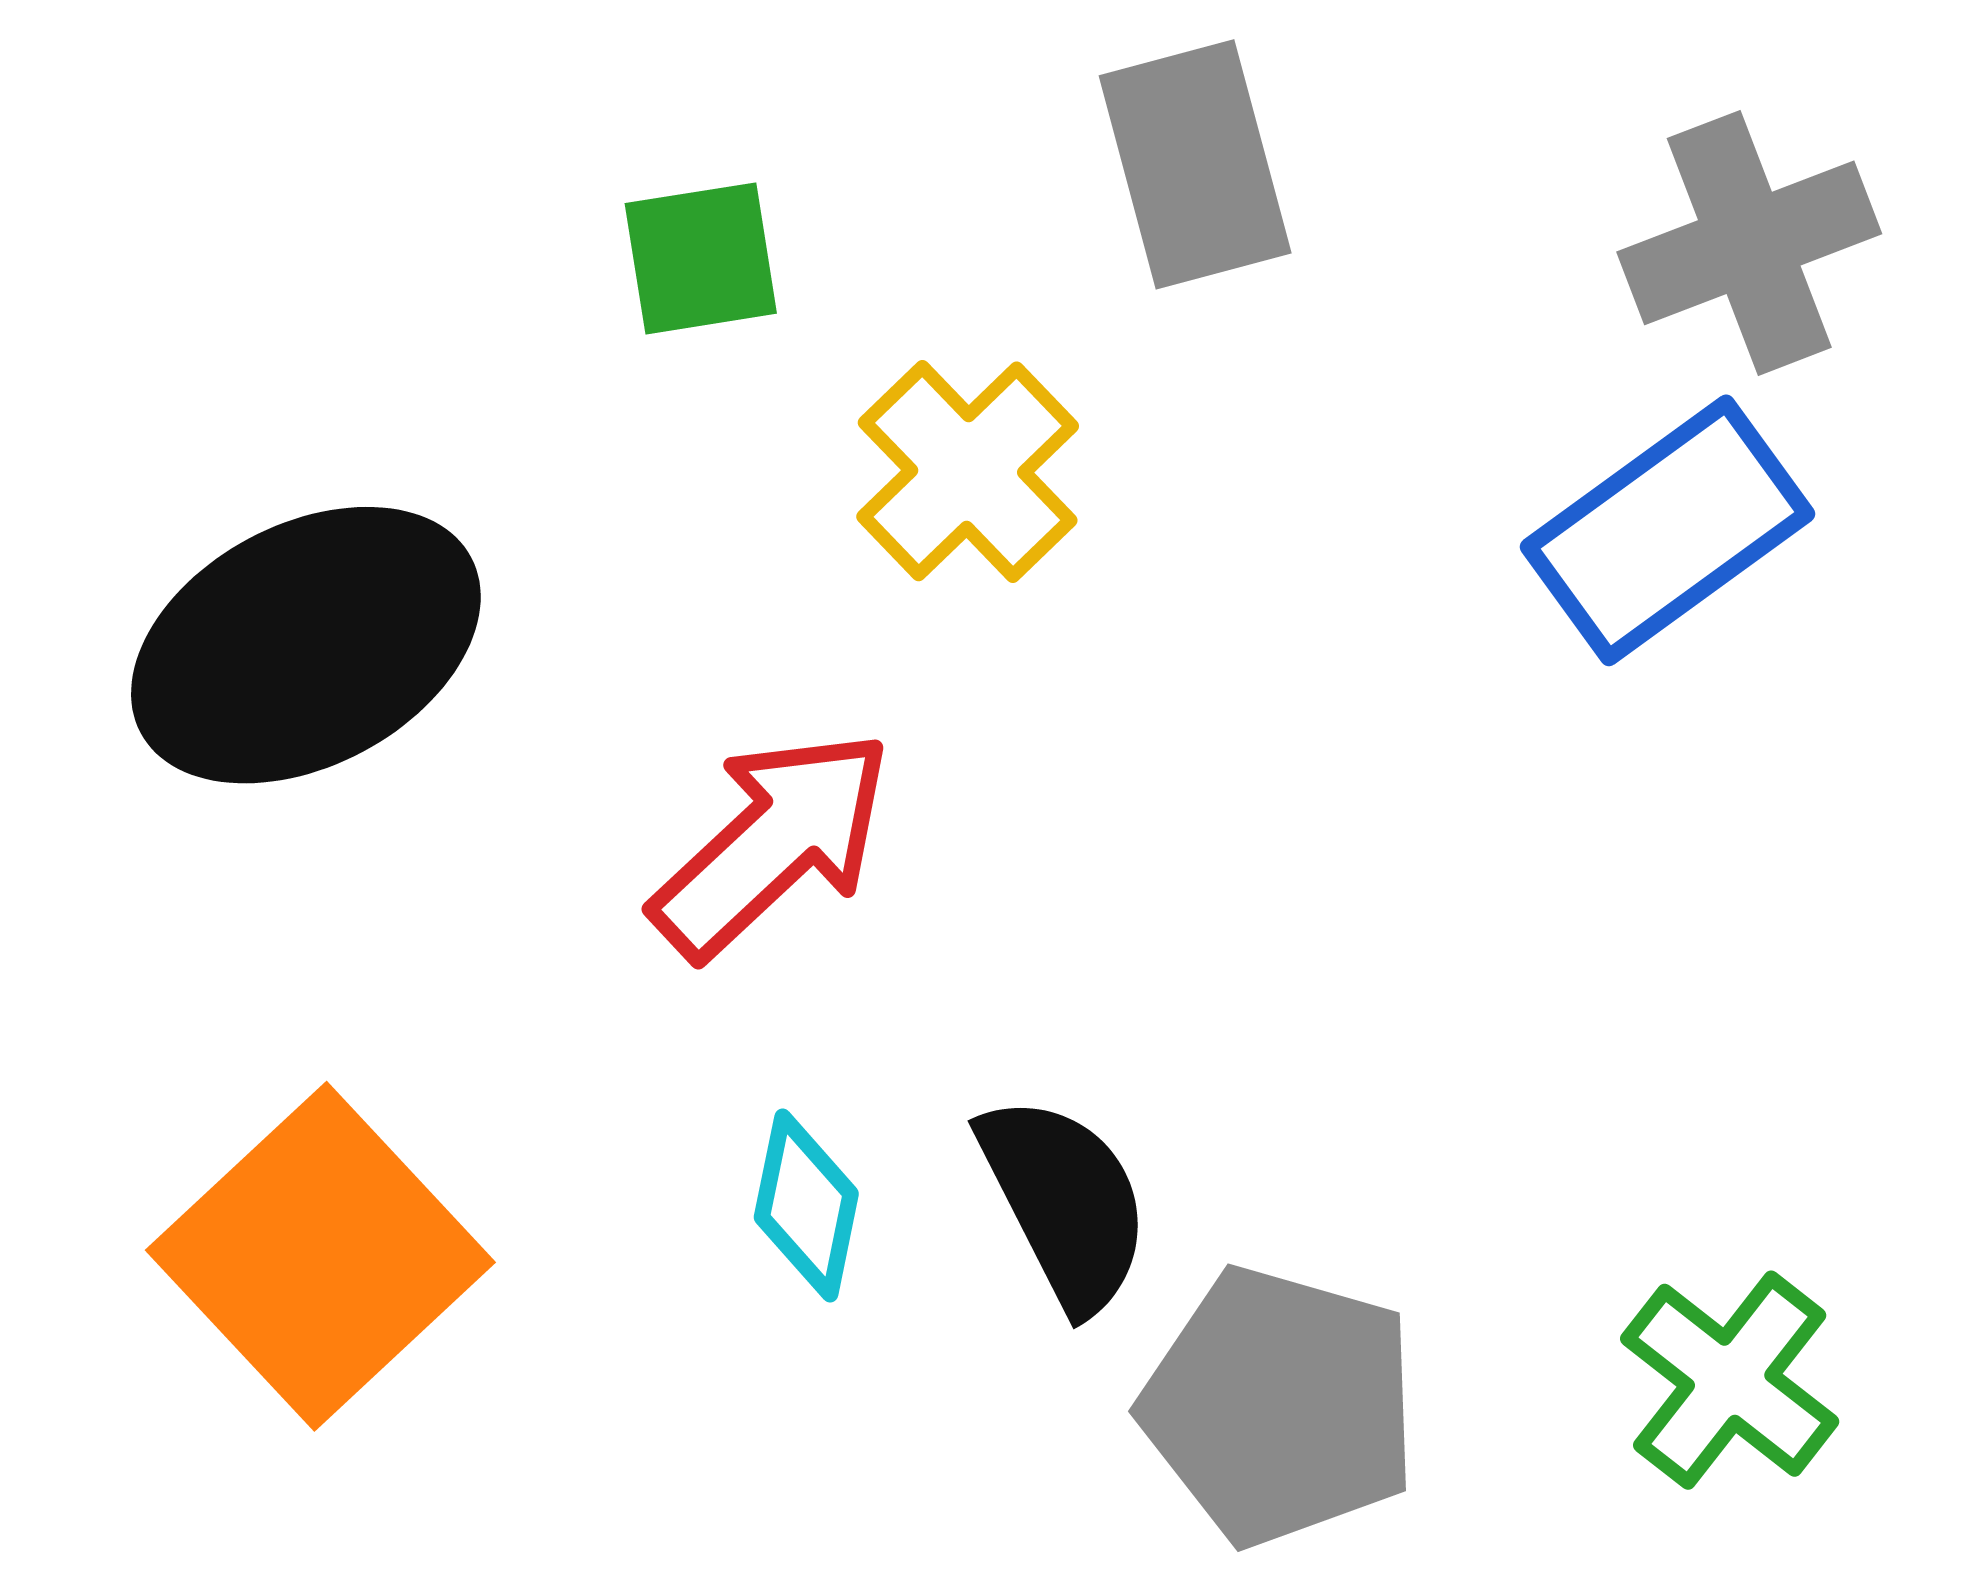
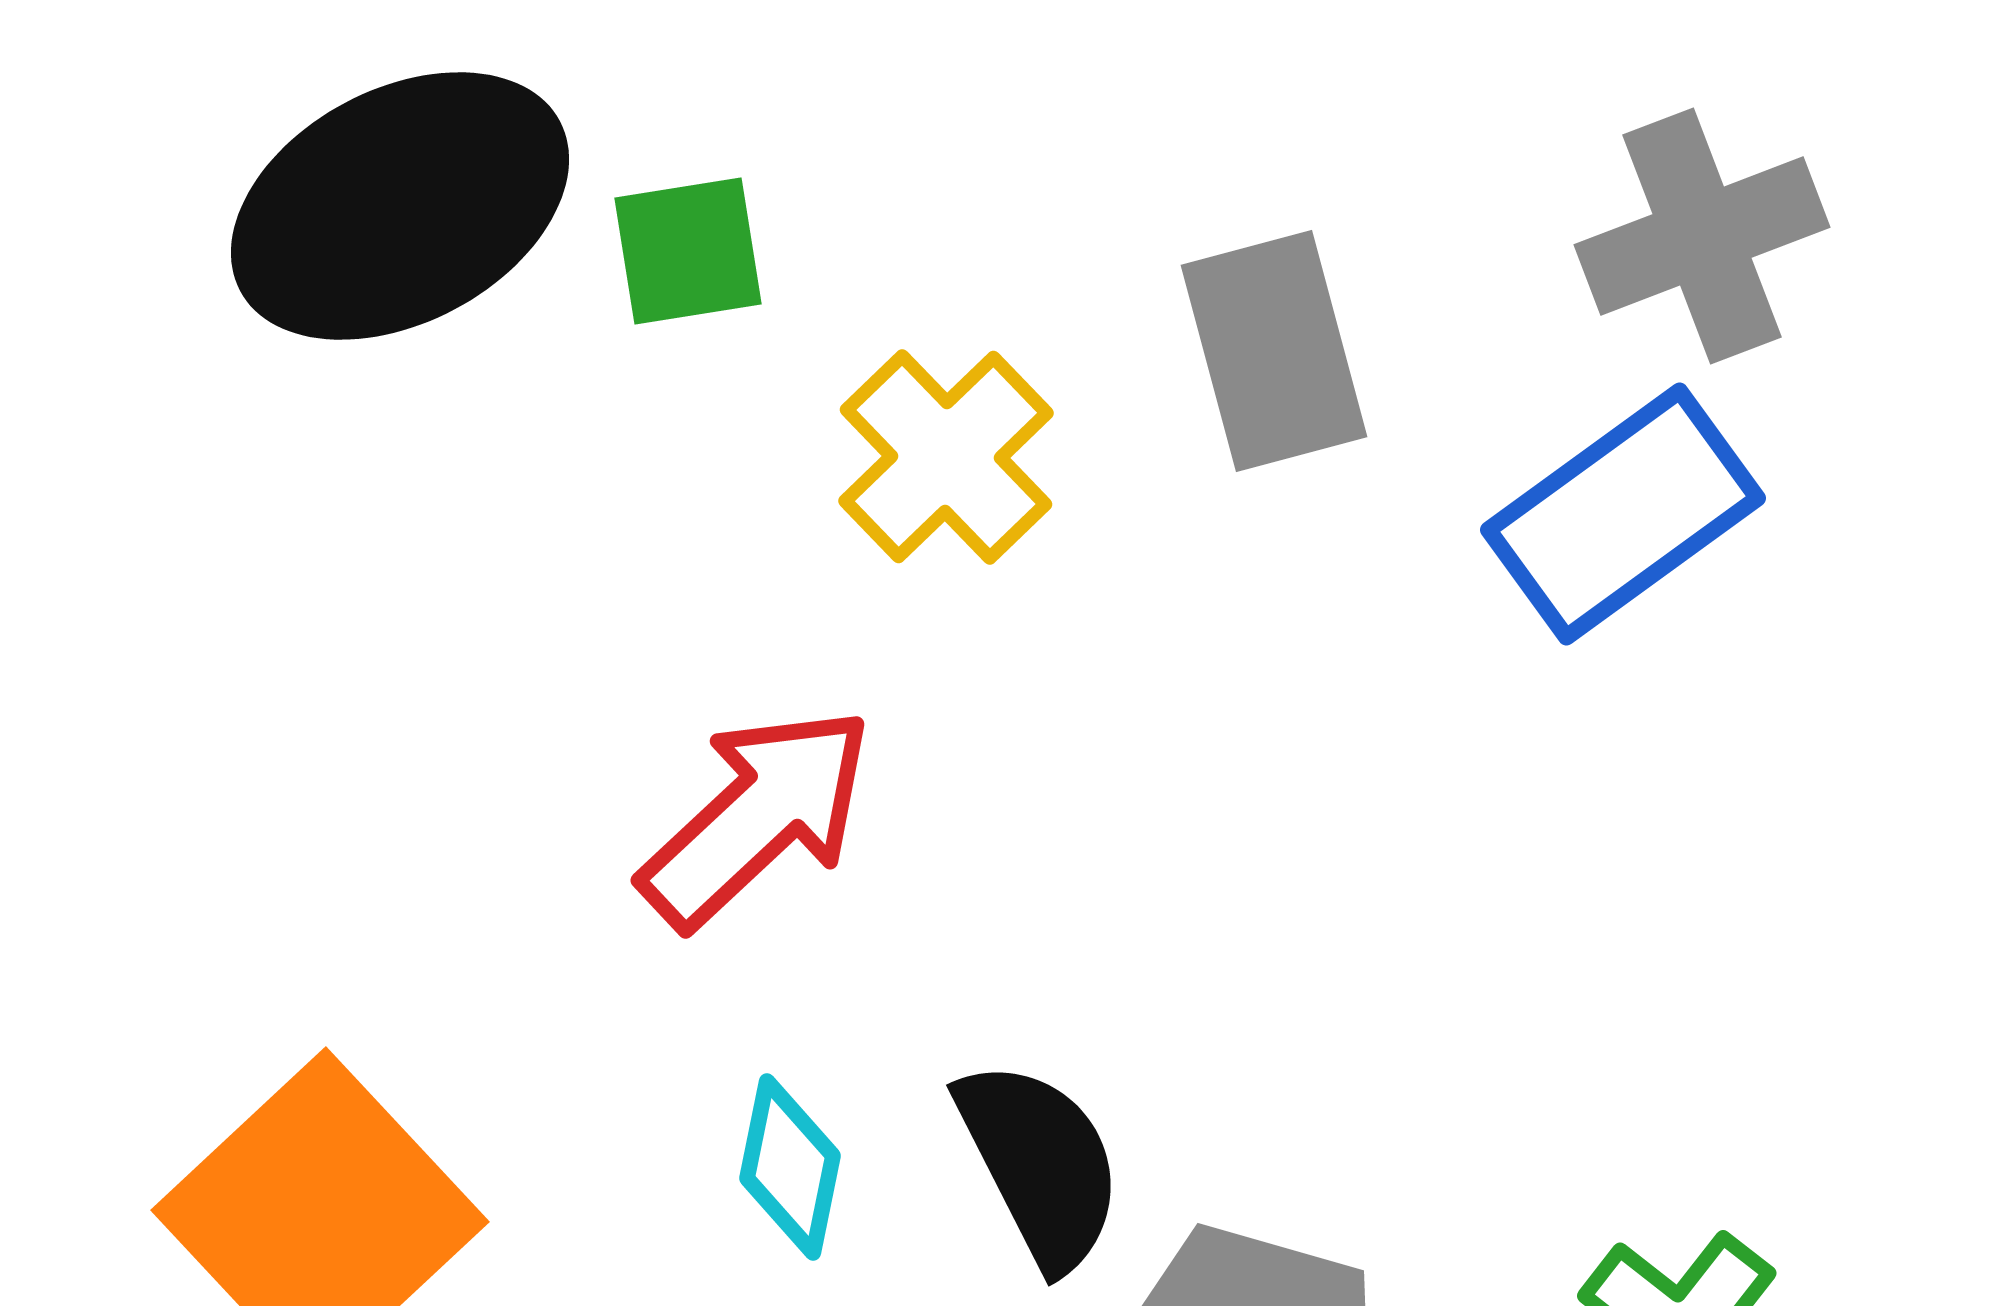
gray rectangle: (1195, 164) -> (1274, 351), moved
black ellipse: (306, 645) -> (400, 206), moved

